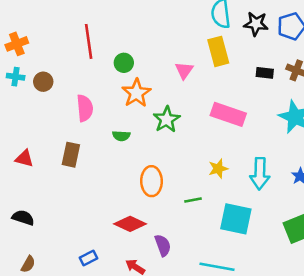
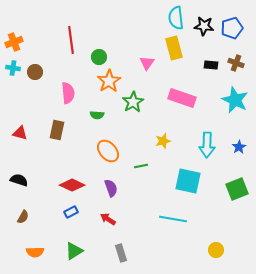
yellow star: (218, 169) -> (163, 141), moved
orange ellipse: (151, 181) -> (108, 151), moved, turned -40
green line: (193, 200) -> (141, 166), moved
red diamond: (130, 224) -> (72, 185), moved
purple semicircle: (163, 245) -> (111, 188), moved

